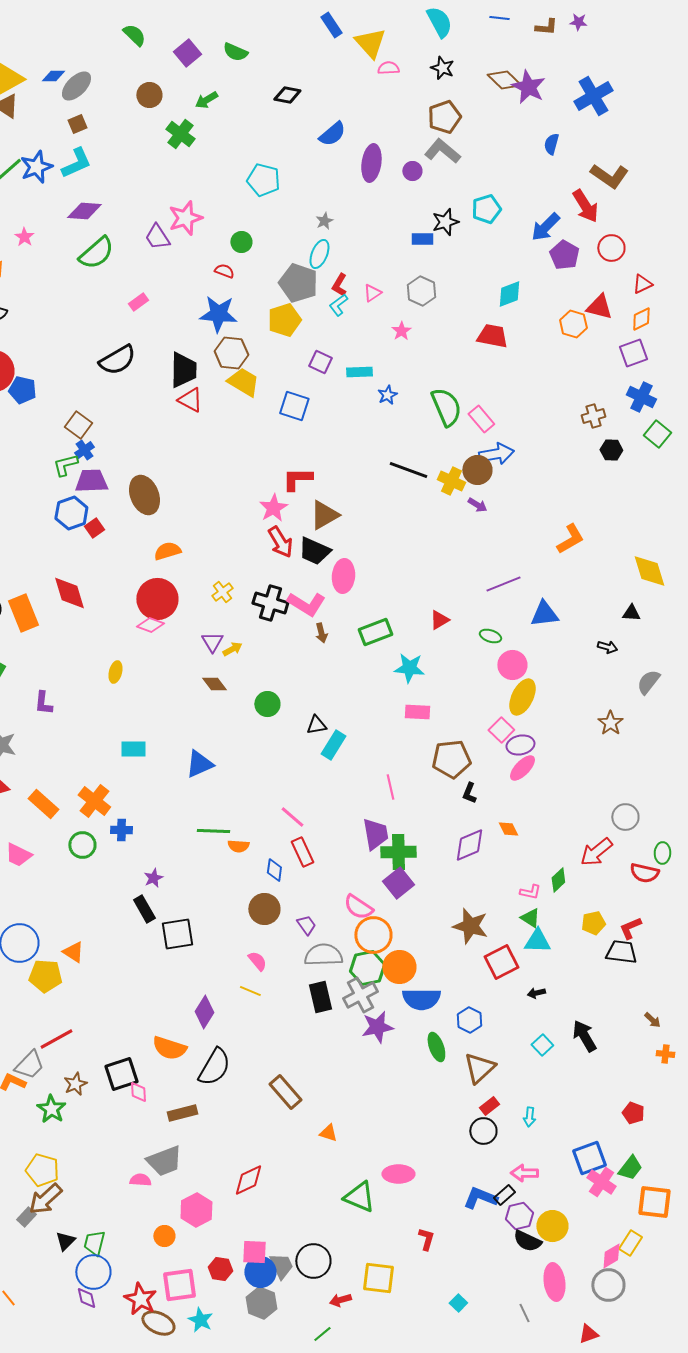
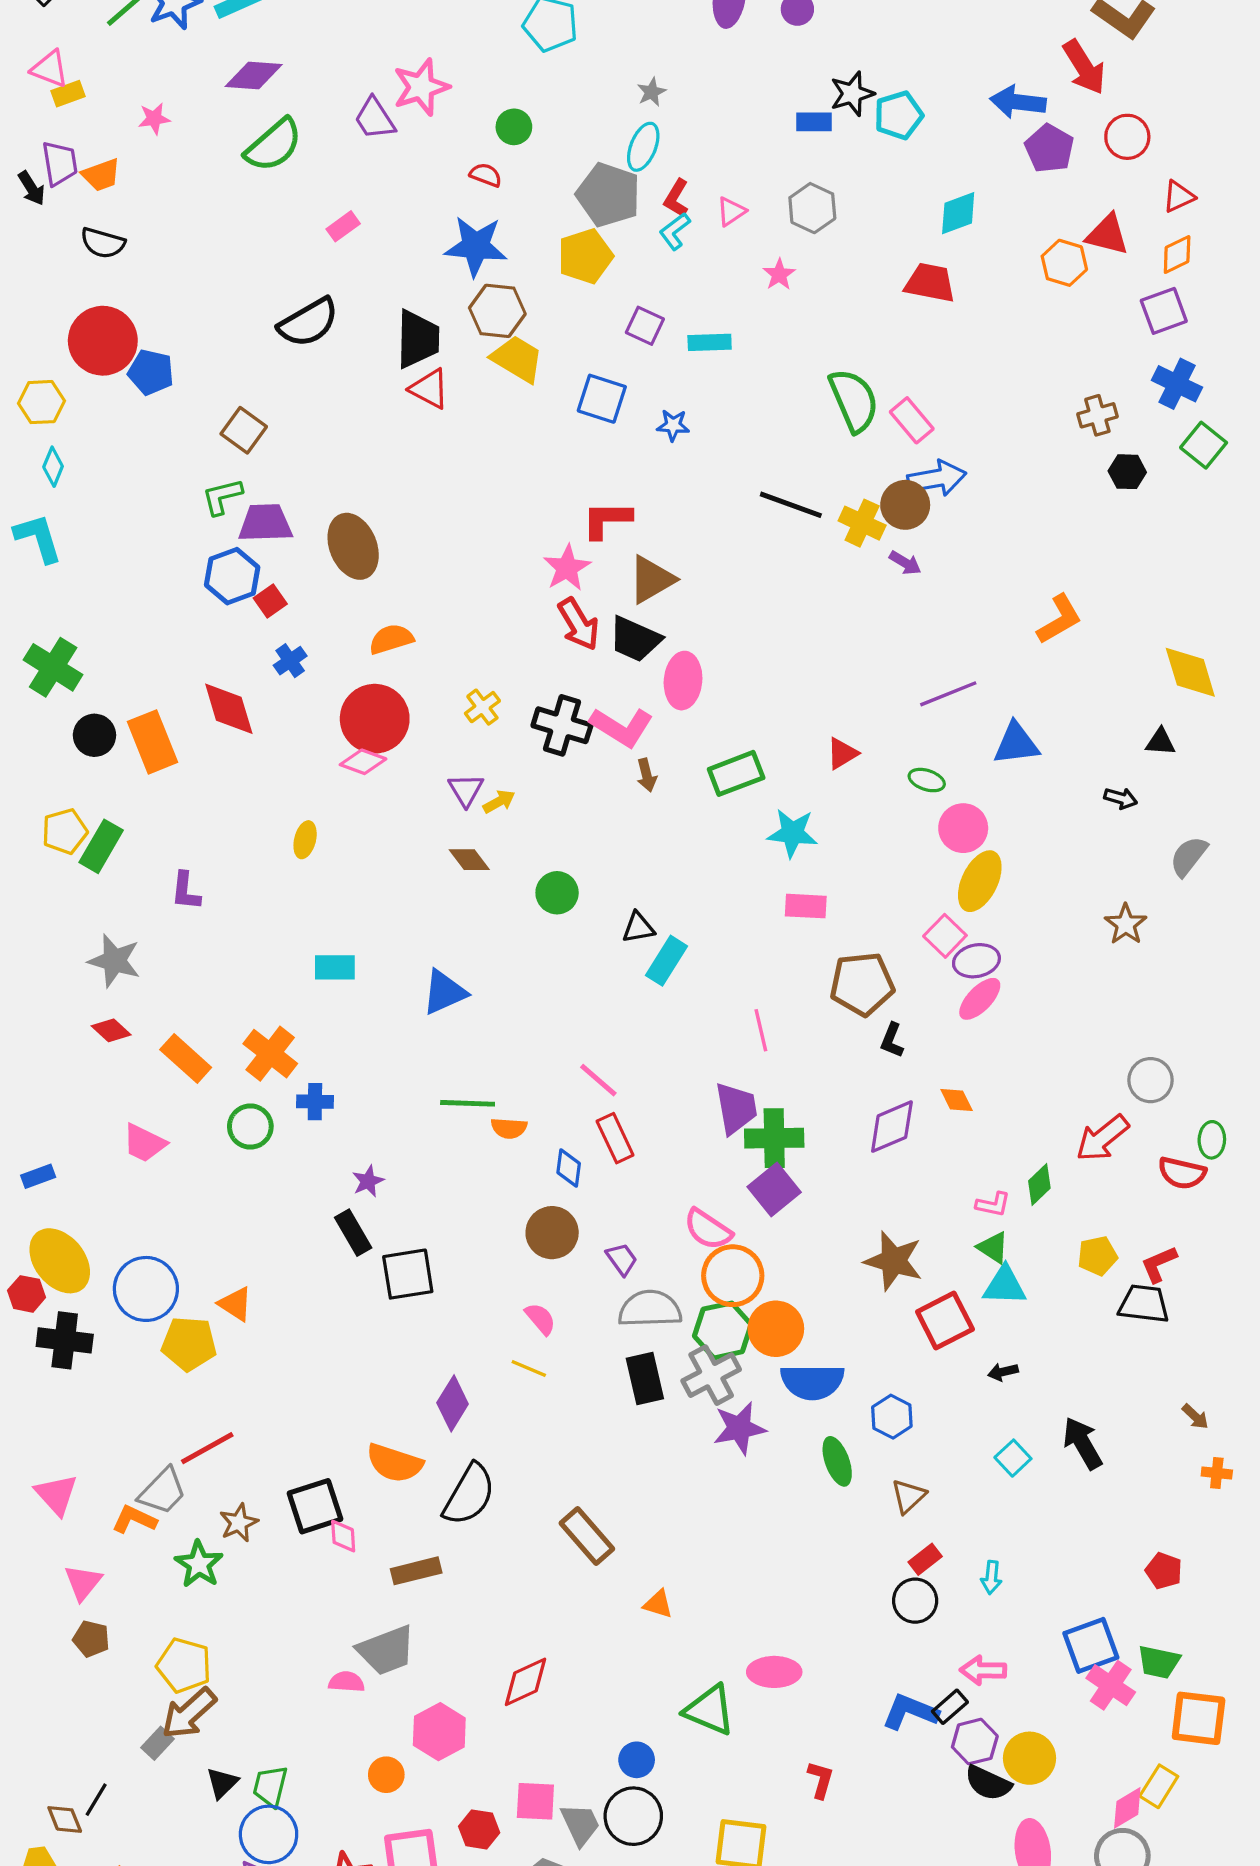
cyan pentagon: (486, 209) -> (899, 115), moved
blue arrow: (545, 227) -> (1018, 102), turned 52
pink star: (24, 237) -> (154, 119), turned 30
blue star: (387, 395) -> (673, 425), moved, turned 30
blue cross: (84, 450) -> (290, 661), moved
brown triangle: (479, 1068) -> (908, 1496), size x0.7
green trapezoid: (630, 1168) -> (1159, 1662), turned 64
blue circle: (260, 1272) -> (637, 1760), moved, size x0.7

